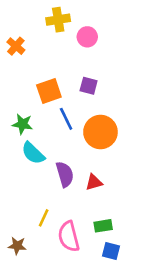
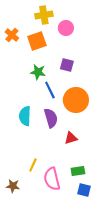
orange square: (49, 91) -> (37, 41), moved
green star: (22, 124) -> (38, 72), moved
cyan semicircle: (33, 153) -> (25, 116), turned 48
purple semicircle: (65, 174) -> (51, 118), moved

